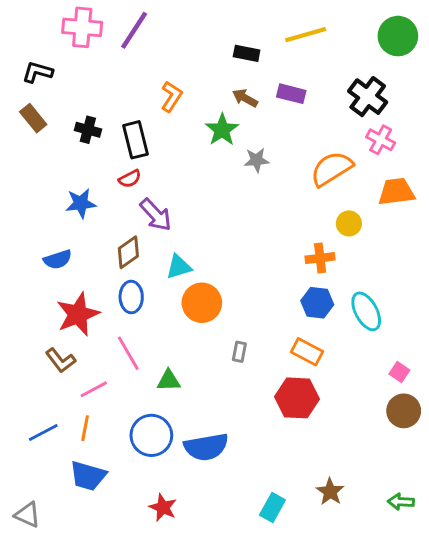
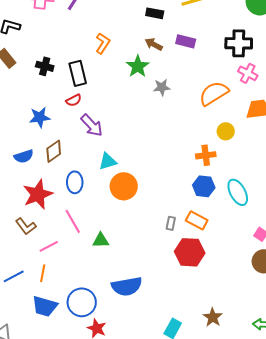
black cross: (368, 97) -> (239, 43), turned -36
brown diamond: (128, 252) -> (54, 151), moved
gray rectangle: (239, 352) -> (171, 223), moved
blue circle: (151, 435) -> (82, 302), moved

